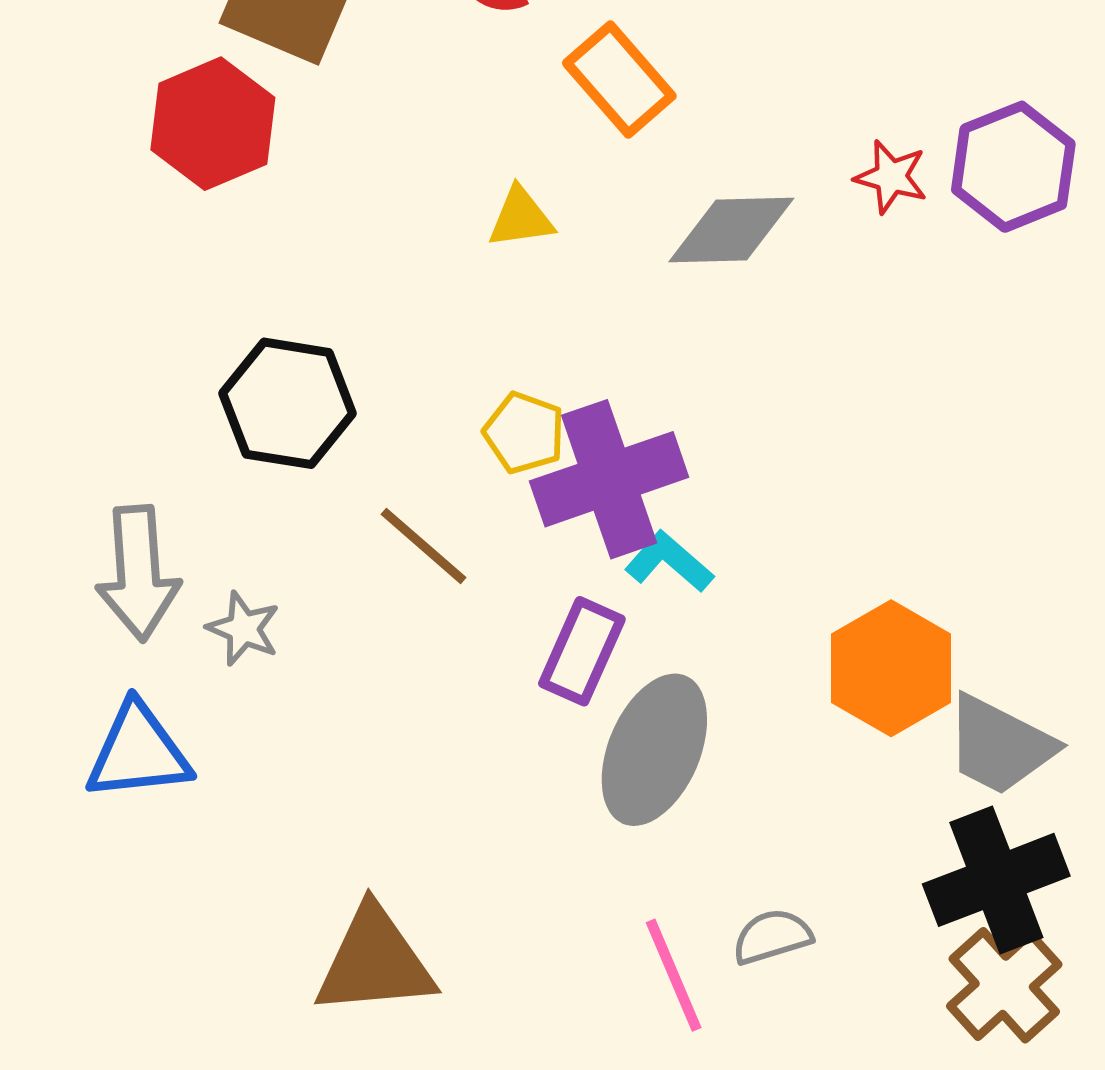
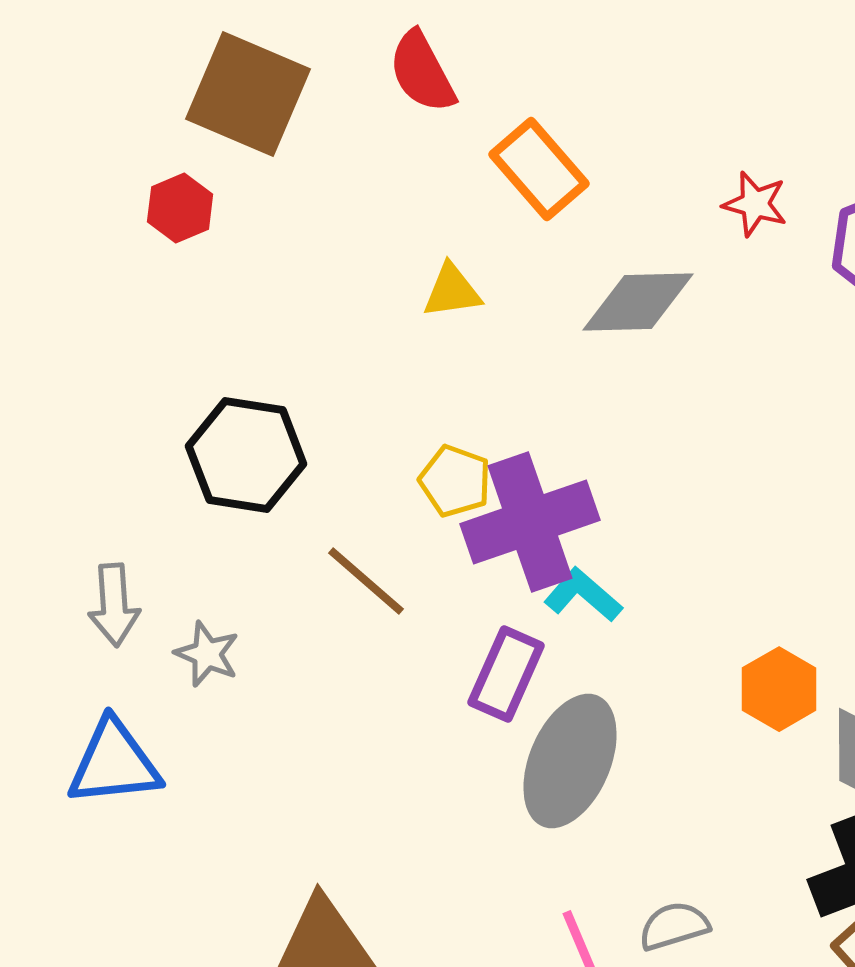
red hexagon: (213, 124) -> (180, 208), size x0.6
red star: (891, 177) -> (755, 204), moved
gray arrow: (138, 573) -> (114, 605), size x0.7
orange hexagon: (891, 668) -> (779, 689), size x0.7

